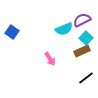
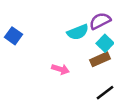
pink arrow: (50, 59) -> (60, 69), turned -40

